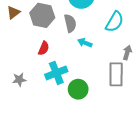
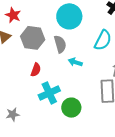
gray star: (19, 80) -> (13, 114), moved

